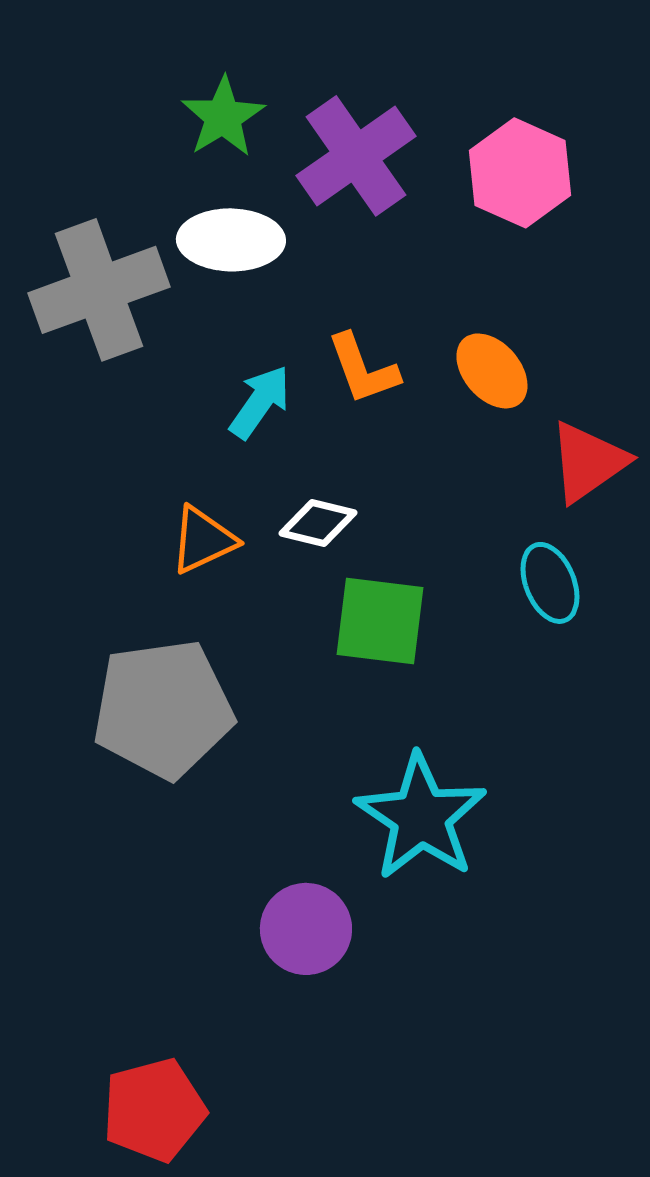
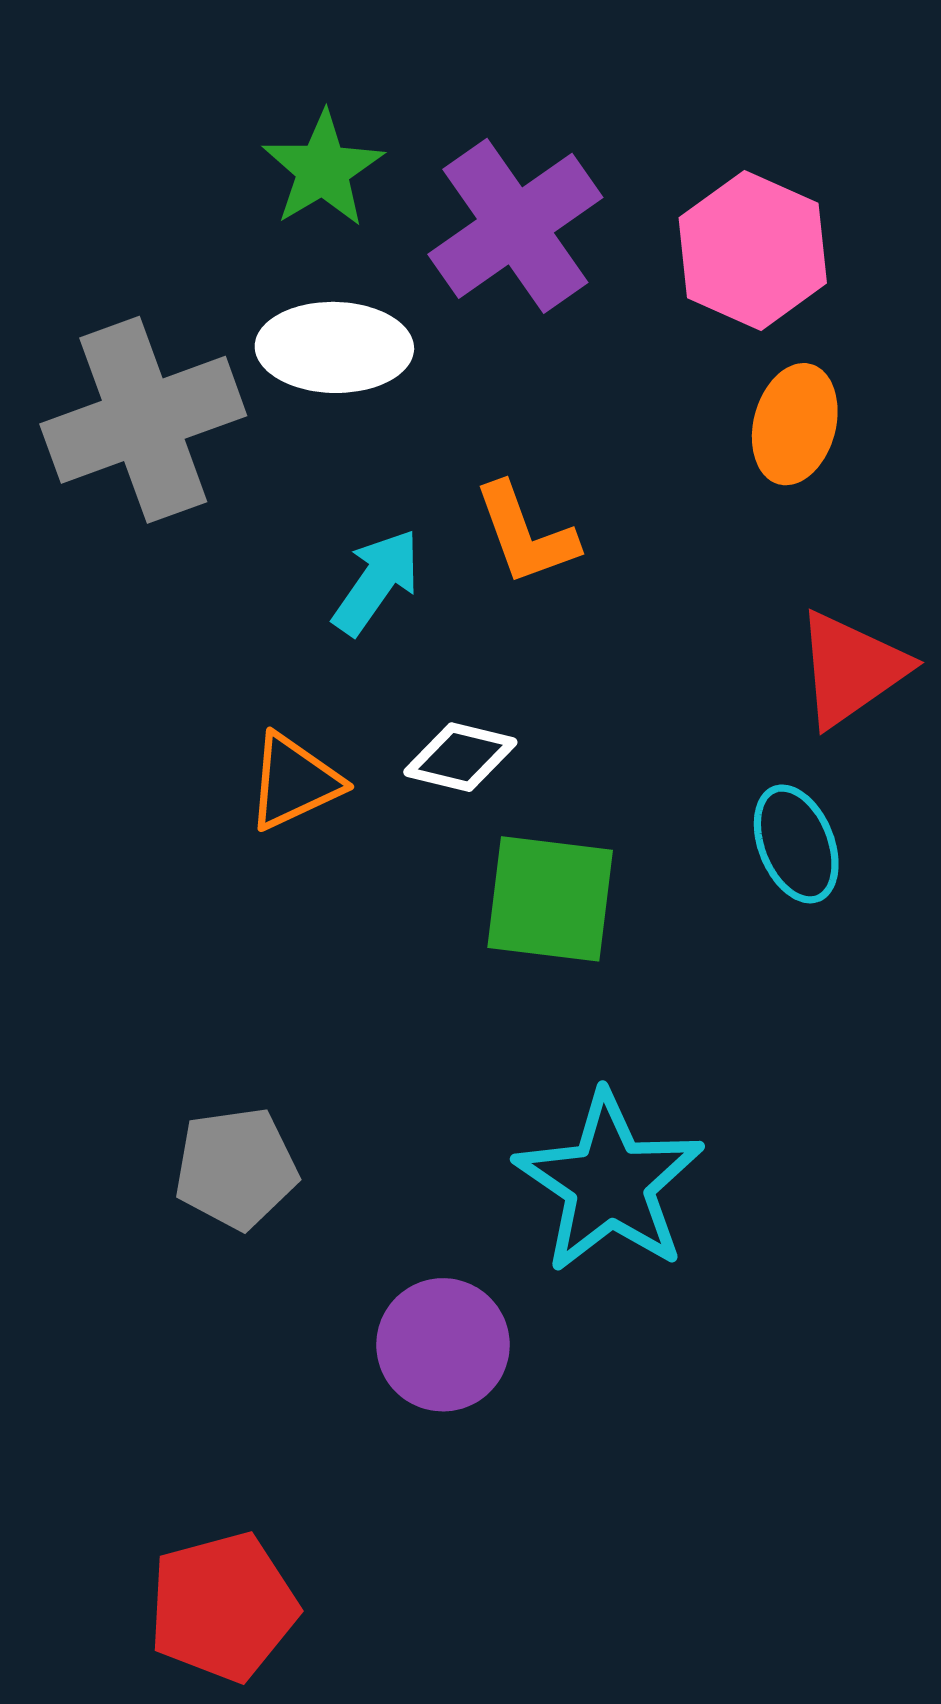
orange ellipse: (492, 371) -> (795, 424), moved, turned 56
gray pentagon: (163, 709) -> (236, 1168), moved, size x0.6

